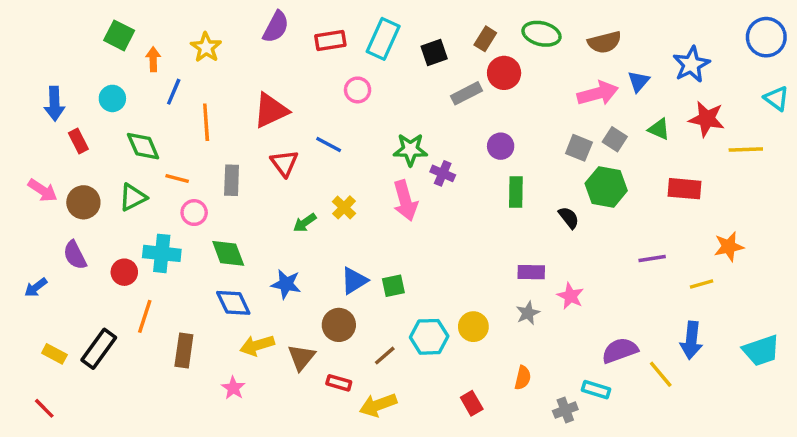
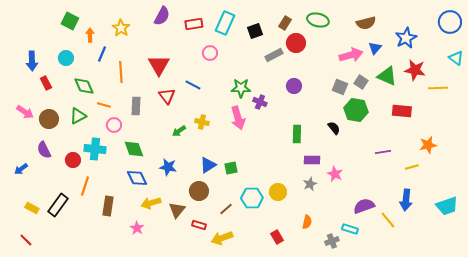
brown semicircle: (604, 42) -> (366, 23), moved
red triangle: (271, 110) -> (159, 65), turned -35
green triangle: (659, 129) -> (387, 76), size x1.5
green rectangle: (516, 192) -> (297, 134), moved
yellow cross: (344, 207) -> (202, 122), turned -32

